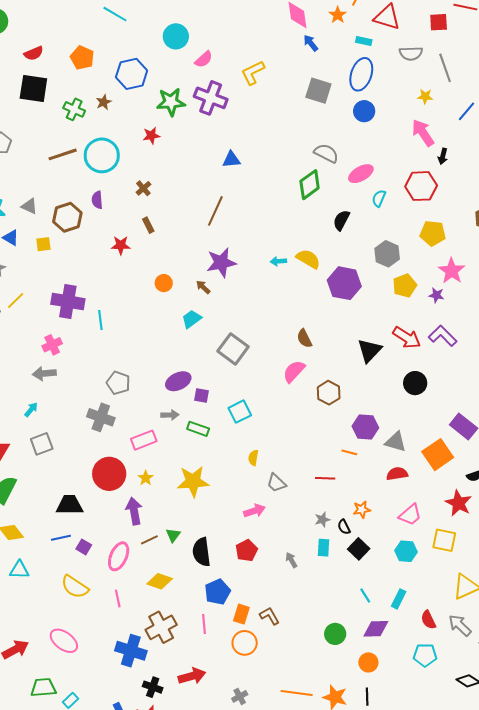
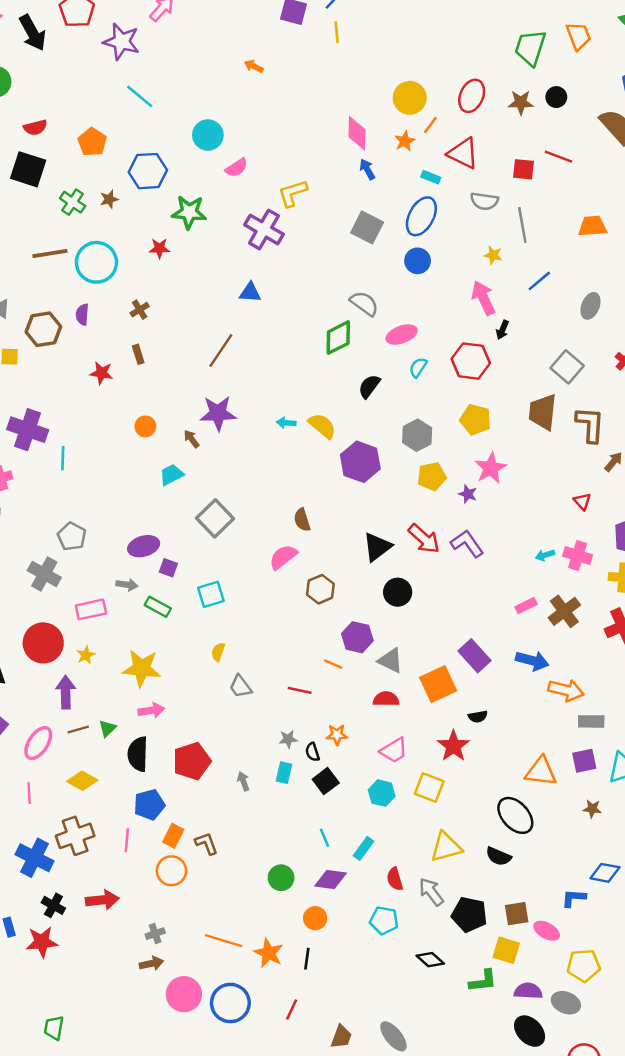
purple cross: (211, 98) -> (264, 229), moved
black circle: (415, 383) -> (398, 592), moved
pink arrow: (254, 511) -> (151, 710), moved
red pentagon: (246, 550) -> (192, 761), size x1.4

